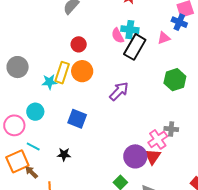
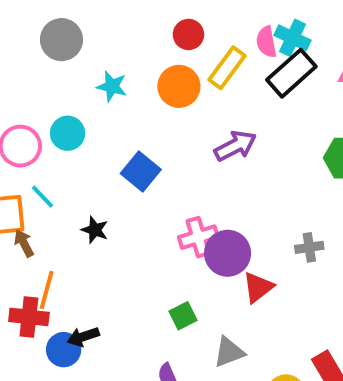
yellow rectangle: (62, 73) -> (227, 68), moved
gray cross: (171, 129) -> (309, 247), turned -32
pink cross: (158, 139) -> (198, 237), moved
purple circle: (135, 156) -> (228, 253), moved

